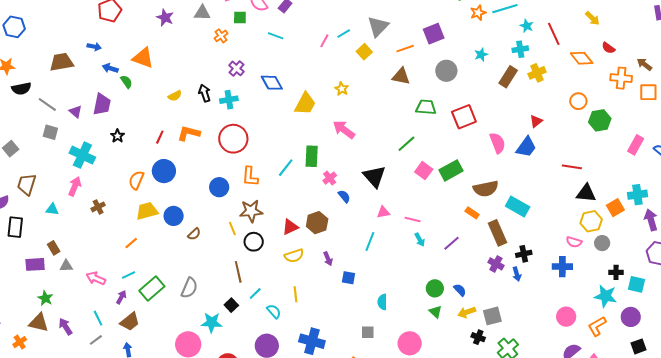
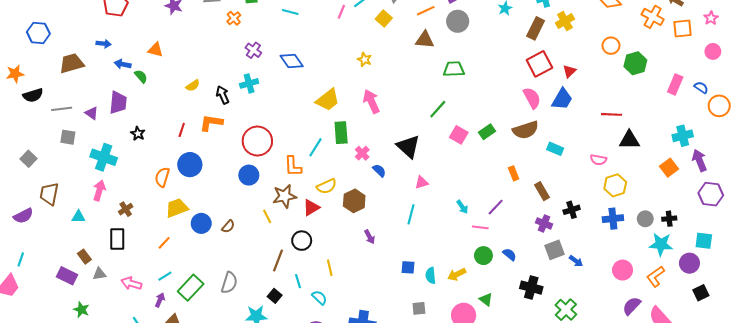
blue hexagon: (14, 27) -> (38, 33), moved
orange triangle: (143, 58) -> (155, 50), size x0.7
gray circle: (446, 71) -> (458, 21), moved
orange cross: (621, 78) -> (653, 17), turned 30
black arrow: (205, 93) -> (223, 95), moved
yellow trapezoid: (305, 104) -> (328, 100), moved, turned 30
gray line: (47, 105) -> (62, 109), turned -36
red square: (464, 117) -> (539, 64), moved
pink arrow: (344, 130) -> (371, 101), turned 35
red circle: (233, 139) -> (257, 141), moved
green rectangle: (451, 170) -> (487, 132), size x0.7
orange L-shape: (250, 177) -> (293, 166), moved
brown semicircle: (486, 189) -> (526, 130), moved
cyan rectangle: (518, 206) -> (555, 149), moved, size x0.7
orange square: (615, 208) -> (669, 168), moved
orange rectangle: (472, 213) -> (514, 173), turned 40
blue circle: (174, 216) -> (201, 223), moved
pink line: (413, 219) -> (480, 227), moved
yellow hexagon: (591, 221) -> (615, 185), moved
black rectangle: (15, 227) -> (117, 239), moved
red triangle: (290, 227) -> (311, 208), moved
brown rectangle: (497, 233) -> (542, 191), size x0.7
black circle: (254, 242) -> (302, 241), moved
pink semicircle: (574, 242) -> (598, 160), moved
gray circle: (602, 243) -> (645, 219), moved
yellow semicircle: (294, 256) -> (327, 186), moved
purple rectangle: (35, 264) -> (67, 276), turned 36
brown line: (238, 272) -> (278, 261), turned 40
blue arrow: (517, 274) -> (576, 261), moved, turned -32
blue square: (348, 278) -> (408, 267), moved
cyan square: (637, 284) -> (704, 241), moved
cyan line: (255, 293) -> (298, 281), turned -56
yellow line: (296, 294) -> (330, 268), moved
green triangle: (435, 312) -> (486, 299), moved
yellow arrow: (467, 312) -> (457, 274), moved
gray square: (492, 316) -> (555, 250), moved
black cross: (478, 337) -> (531, 288), moved, size x1.5

